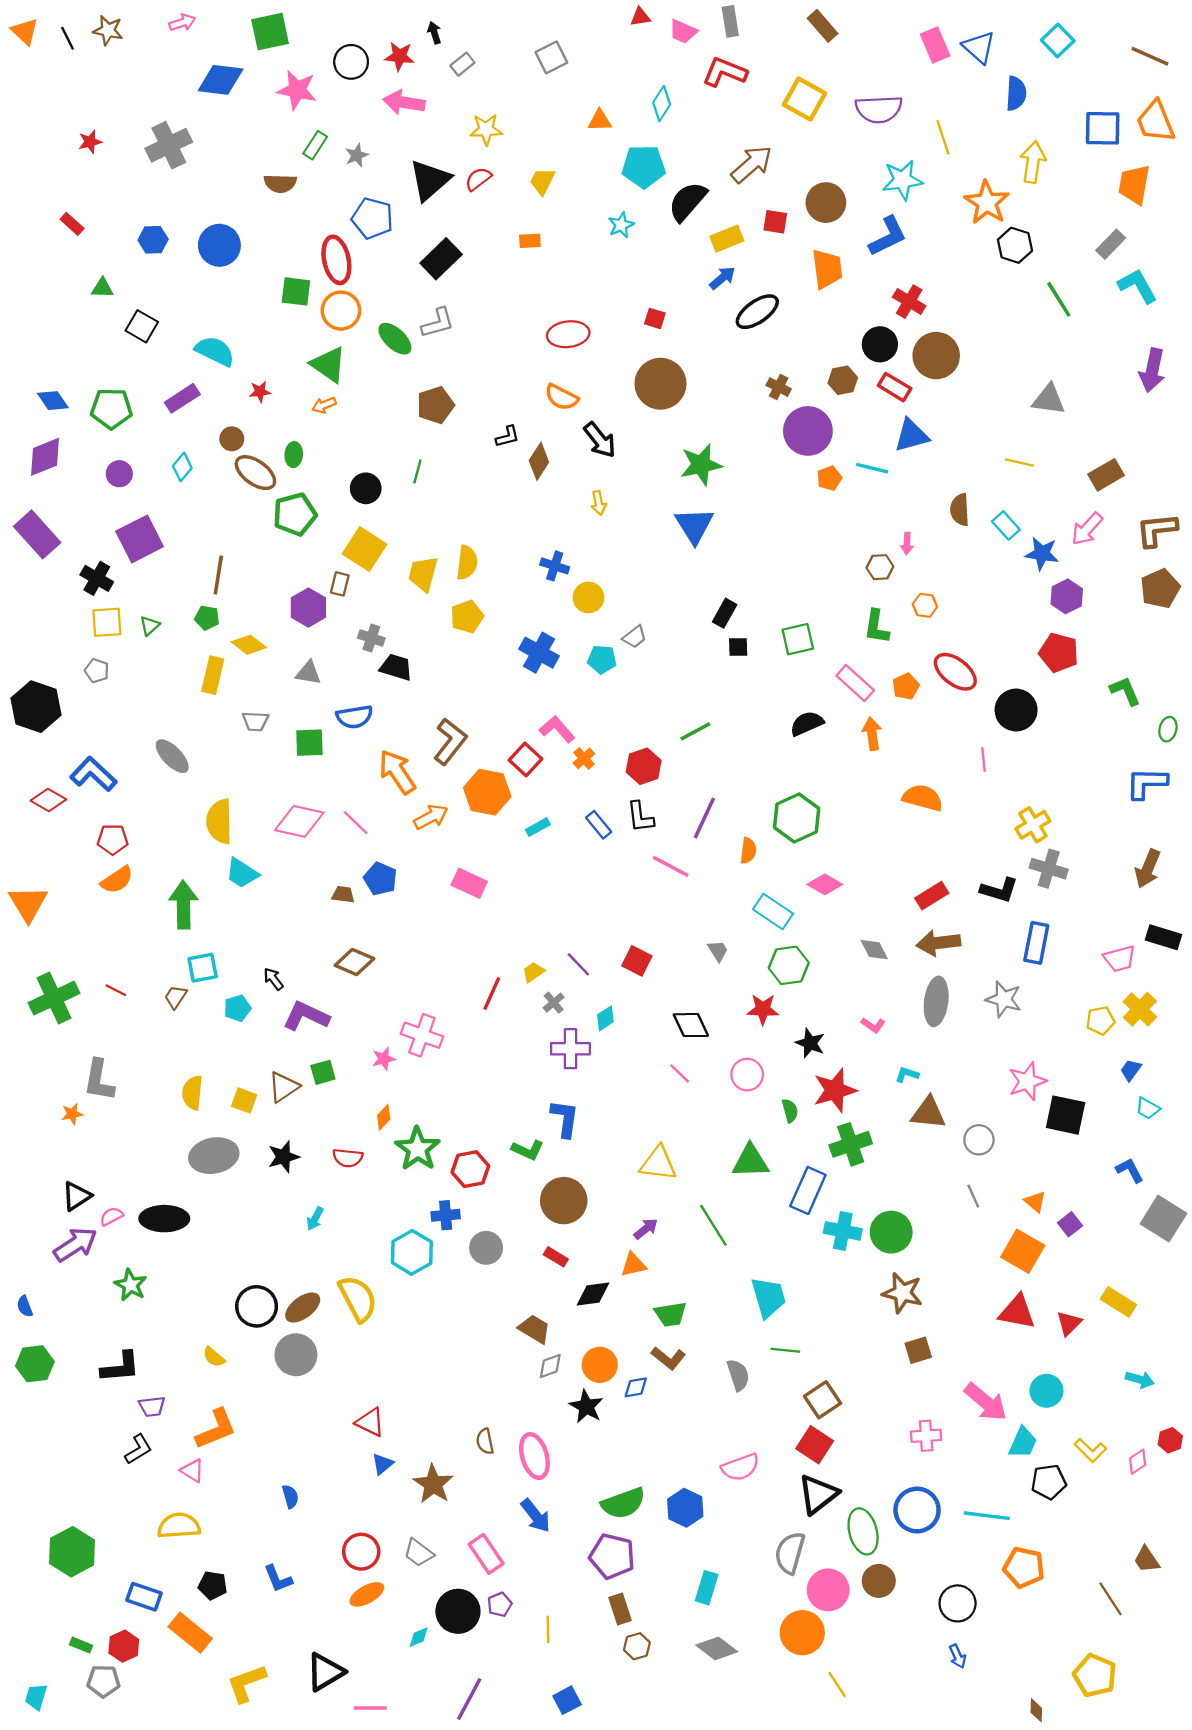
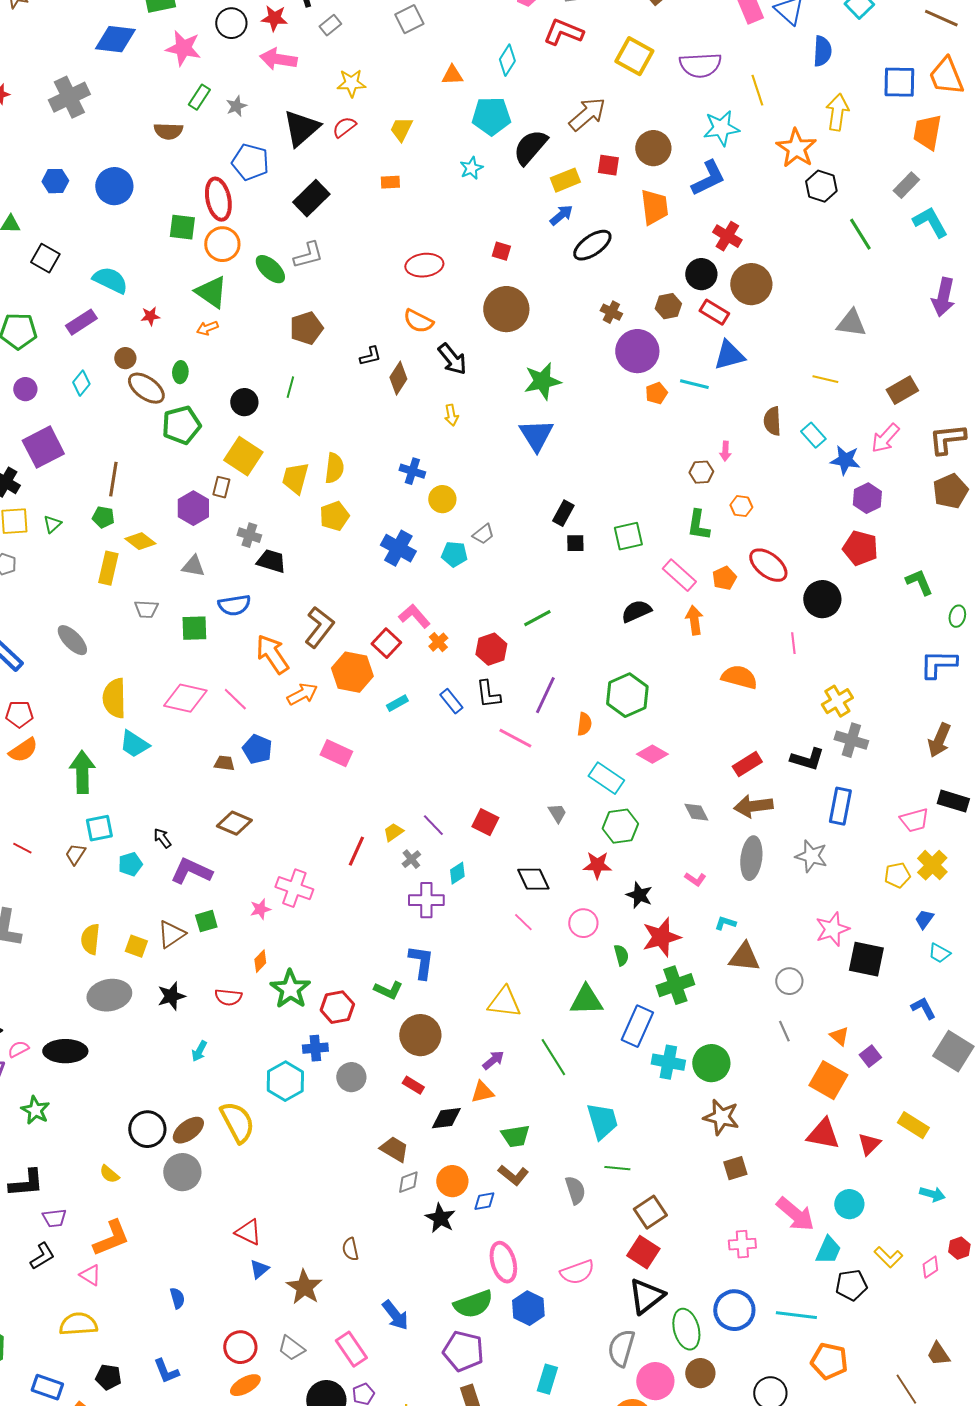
pink ellipse: (534, 1456) -> (503, 1262), moved

